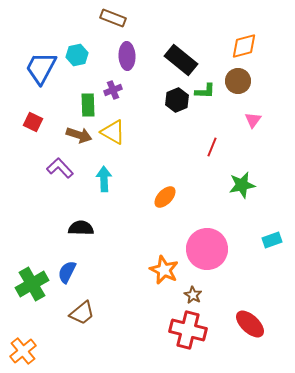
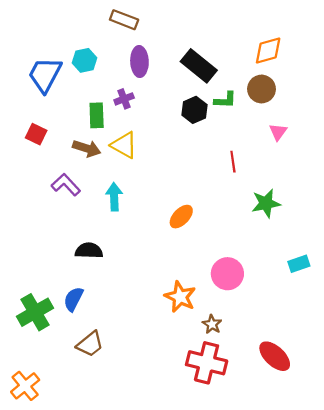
red line: (212, 147) -> (233, 162), turned -30
pink circle: (207, 249) -> (227, 274), size x0.7

